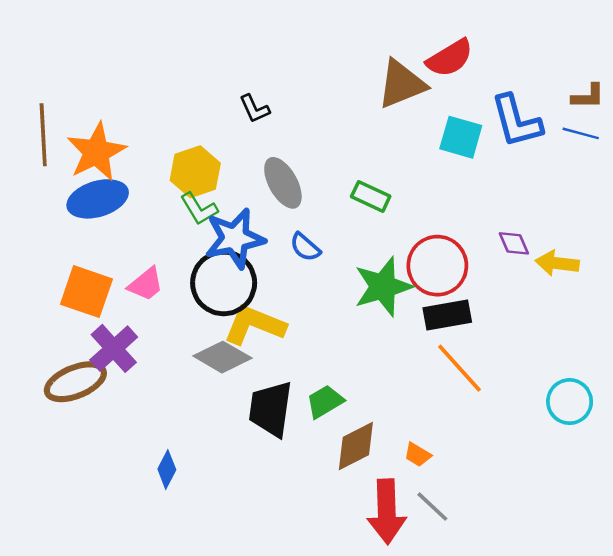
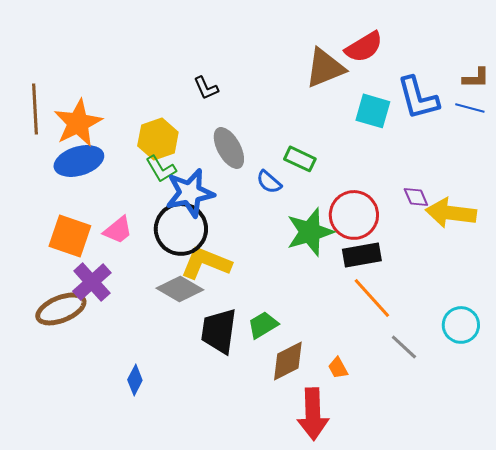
blue semicircle: (305, 247) -> (269, 182), moved
yellow arrow: (557, 263) -> (451, 213), size x1.4
orange trapezoid: (418, 455) -> (338, 368), turned 30
gray line: (432, 507) -> (404, 347), moved

